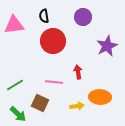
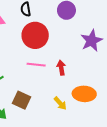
pink line: (54, 82) -> (36, 65), moved
yellow arrow: (77, 106) -> (60, 103), turned 56

